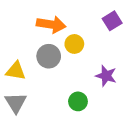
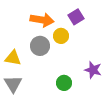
purple square: (112, 21) -> (76, 17), moved
purple star: (106, 76) -> (93, 70), moved

